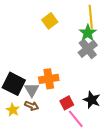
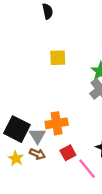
yellow square: (50, 21) -> (58, 58), turned 35
red square: (67, 103) -> (68, 153), moved

